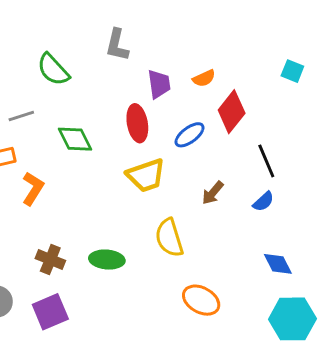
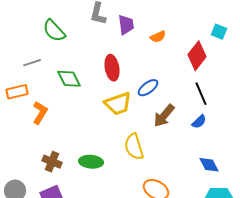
purple trapezoid: (159, 84) -> (126, 25), moved
red diamond: (232, 112) -> (197, 56), moved
blue ellipse: (190, 135) -> (148, 88), moved
brown arrow: (213, 193) -> (164, 116), size x1.4

